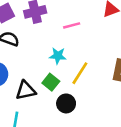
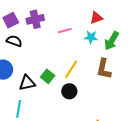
cyan star: (58, 56) -> (91, 37), moved
black circle: (66, 103) -> (69, 91), moved

